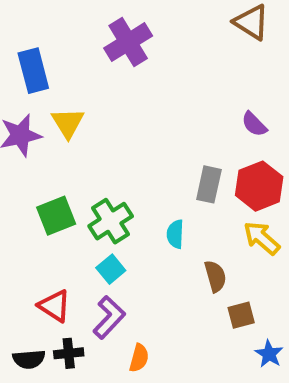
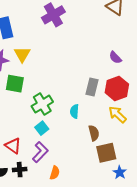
green square: (56, 216) -> (15, 84), moved, turned 30
brown square: (241, 315) -> (106, 153), size x1.5

